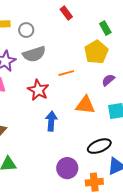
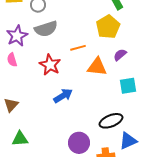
orange triangle: (85, 105) -> (97, 67), moved
blue arrow: (51, 121) -> (63, 96), turned 54

